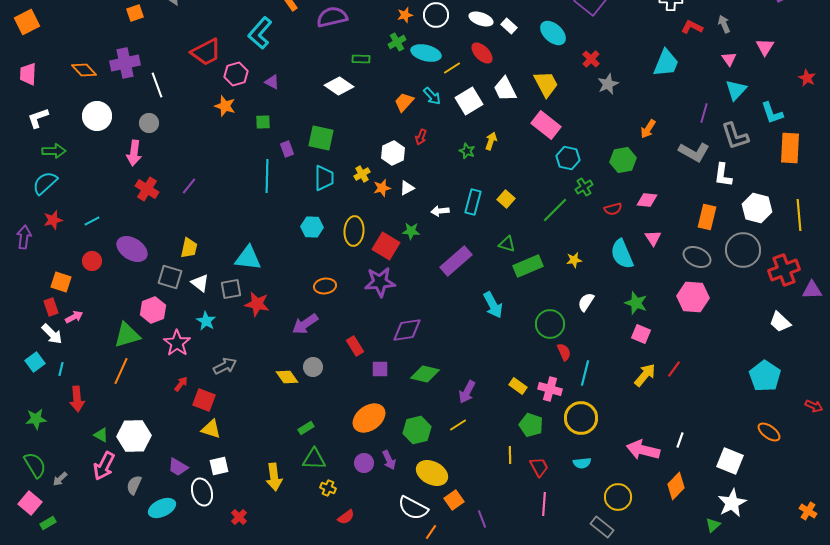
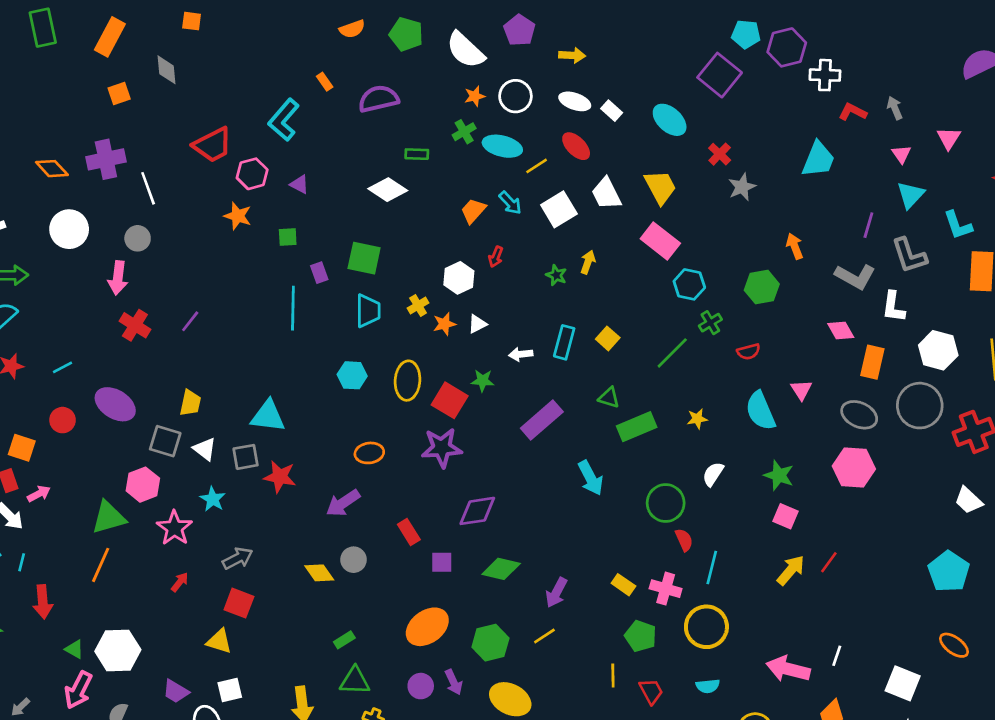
orange arrow: (648, 129) -> (795, 246), turned 126
pink diamond: (647, 200) -> (841, 331), moved, turned 55
red square: (204, 400) -> (239, 603), moved

